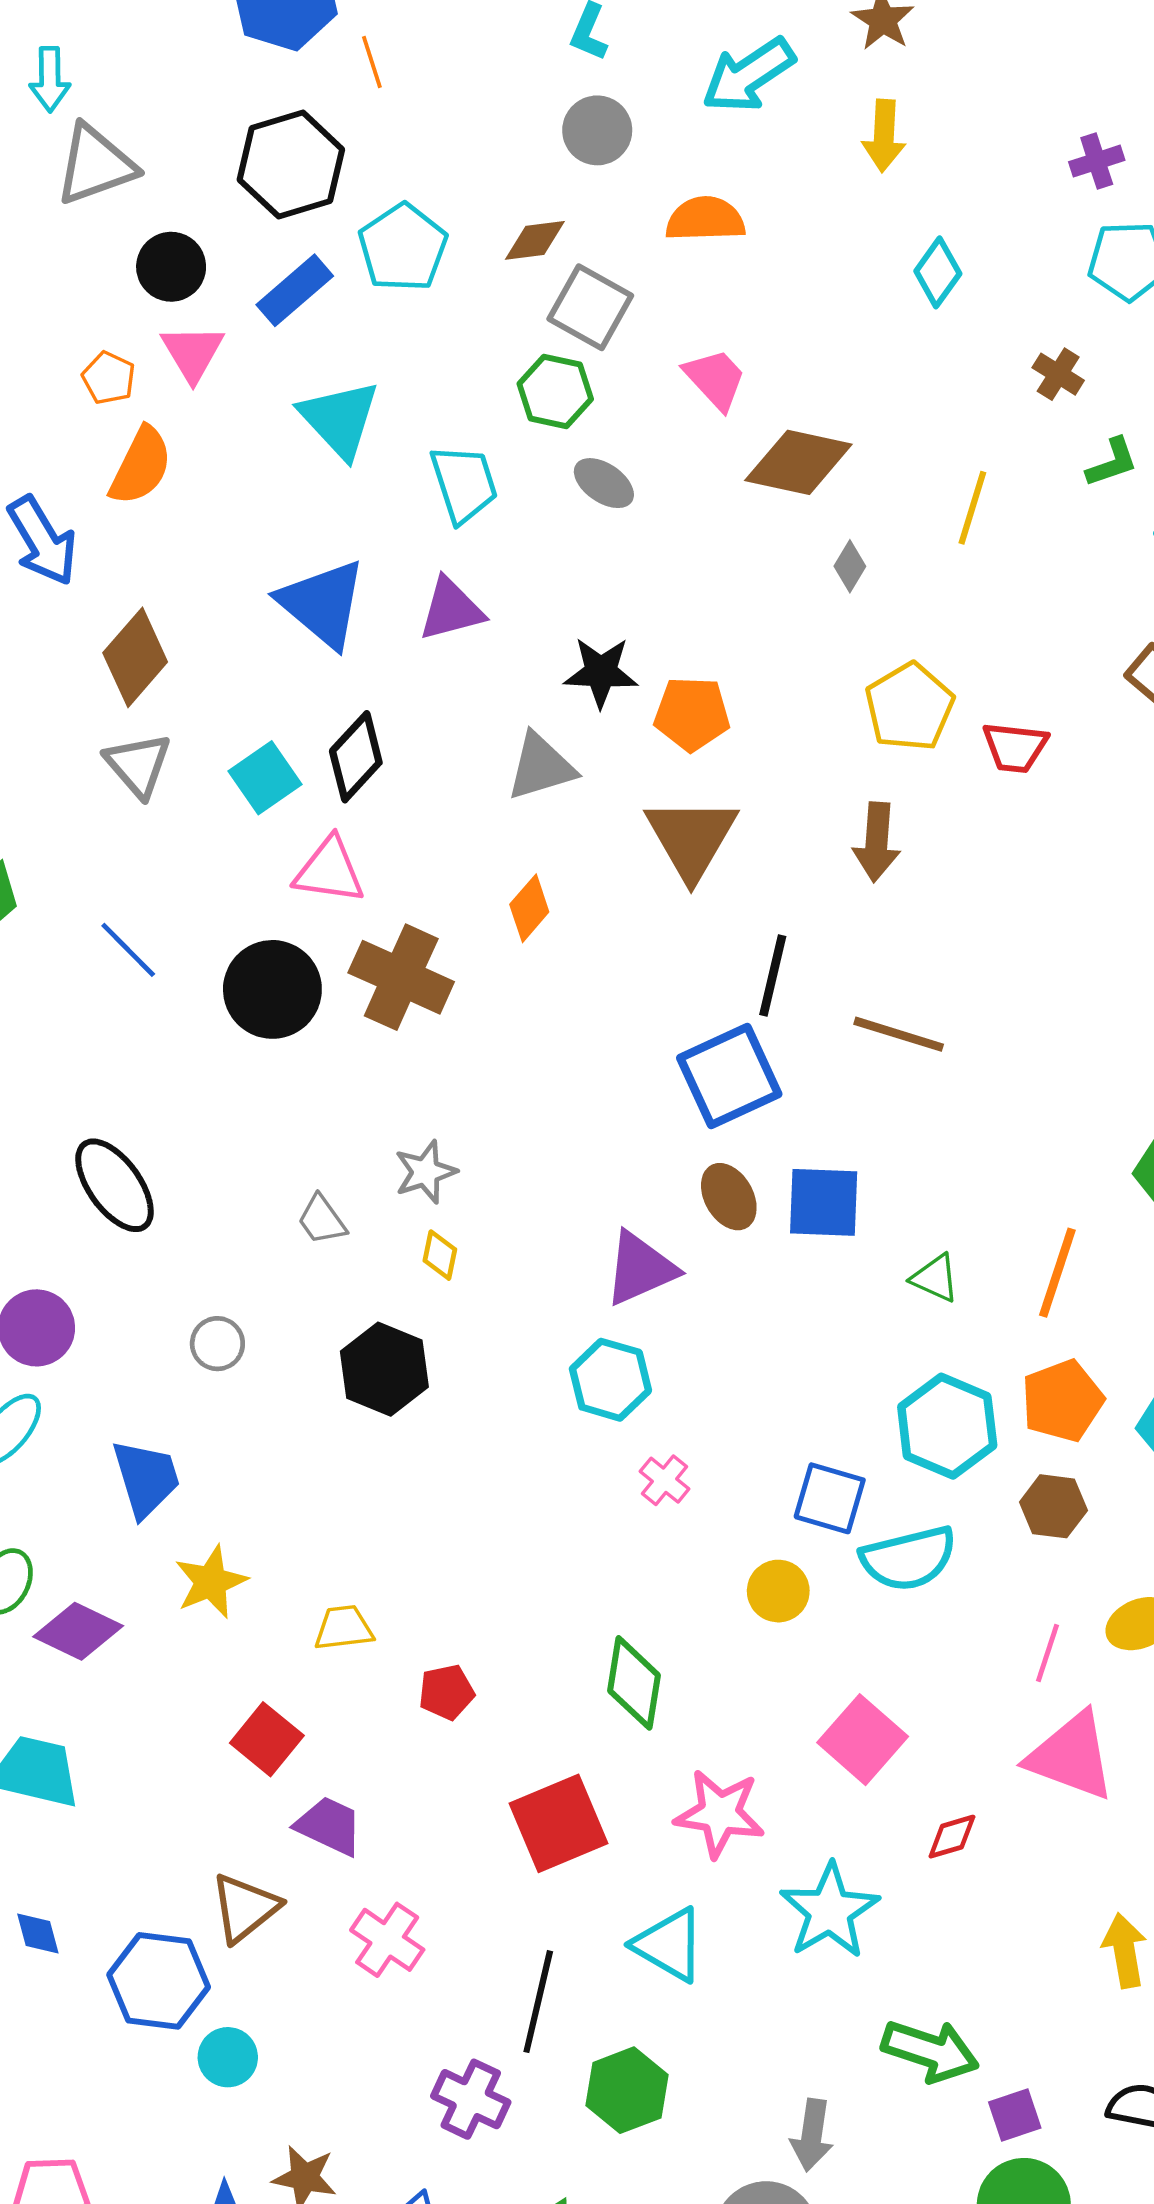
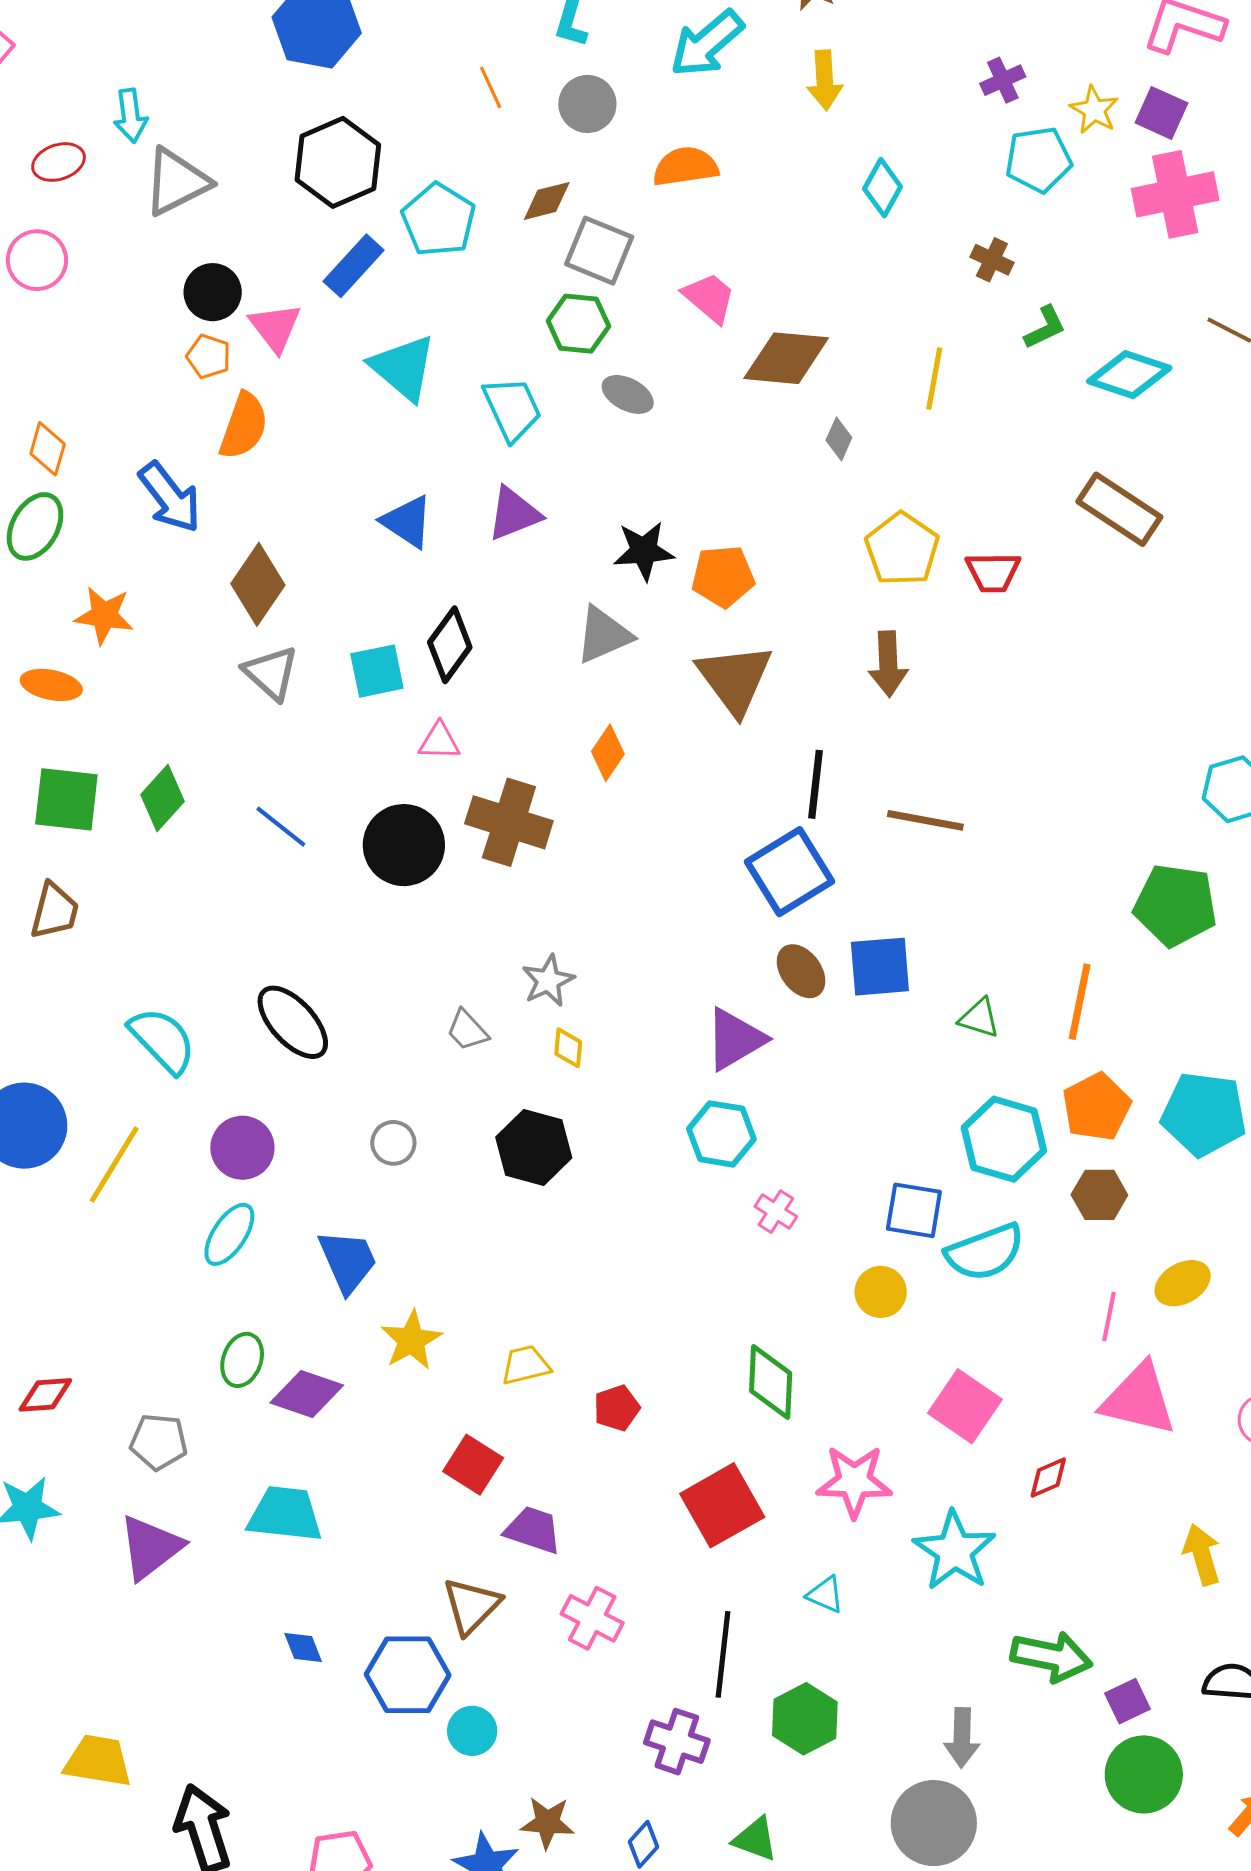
orange line: (372, 62) -> (491, 87), moved
black circle: (171, 267) -> (213, 292), moved
blue triangle: (322, 604) -> (407, 522), size x0.7
cyan square: (265, 778) -> (377, 671), turned 30
pink triangle: (329, 871) -> (439, 741), size x0.7
cyan triangle: (669, 1945) -> (825, 1595), size x0.6

